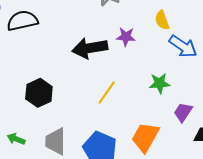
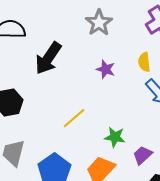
black arrow: (90, 48) -> (48, 58), moved, turned -60
green star: (160, 83) -> (115, 137), moved

